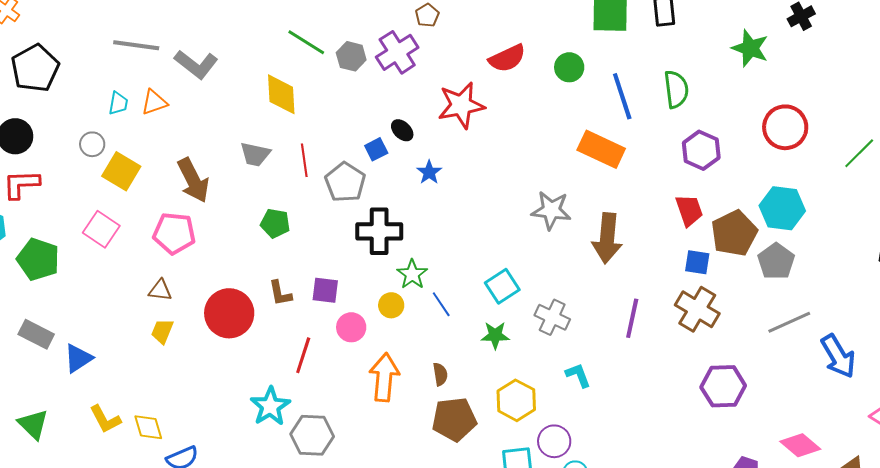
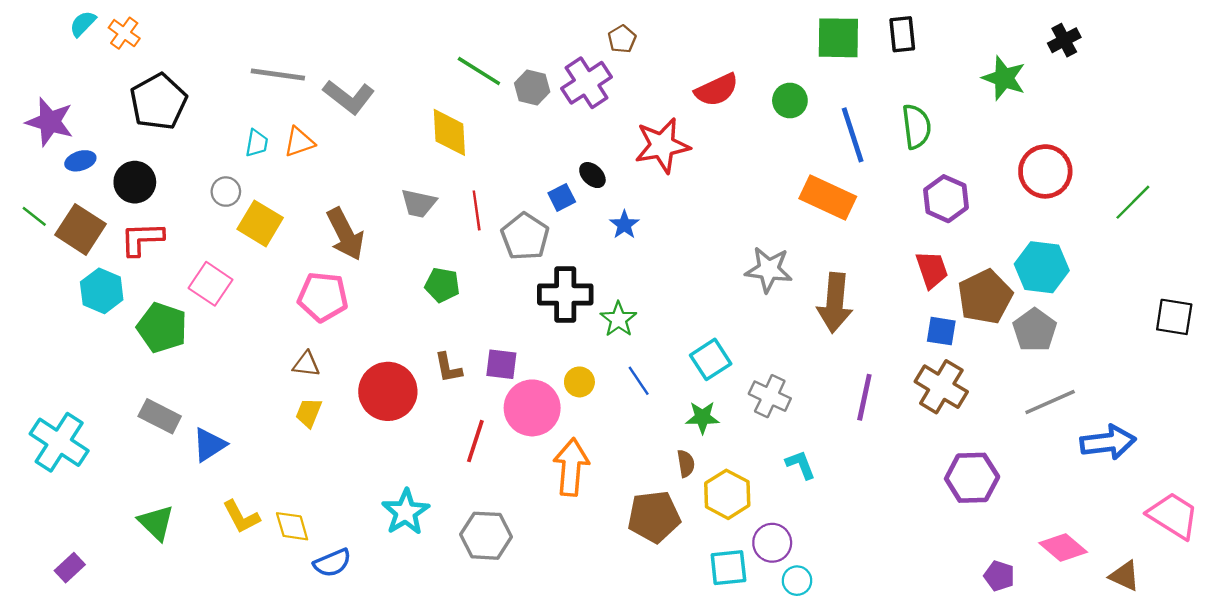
pink square: (101, 229) -> (210, 284), moved
green star: (412, 274) -> (618, 319), moved
pink circle: (351, 327) -> (532, 408), size x1.6
blue arrow: (838, 356) -> (1108, 442), turned -66
brown semicircle: (440, 374) -> (686, 464), moved
cyan star: (270, 406) -> (406, 512), moved

